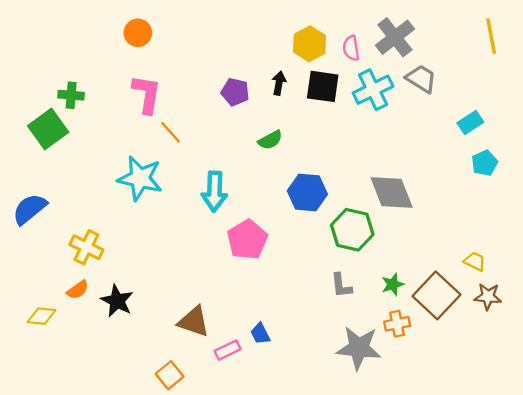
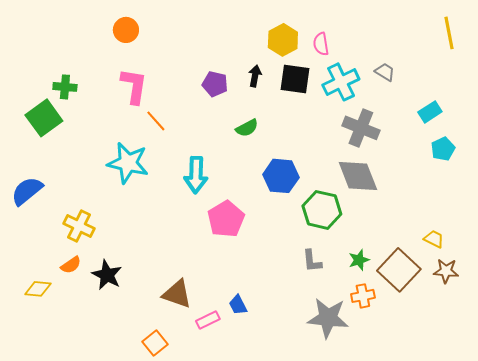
gray cross: (395, 37) -> (361, 128), moved, turned -30
gray trapezoid: (421, 79) -> (385, 72), size x0.7

